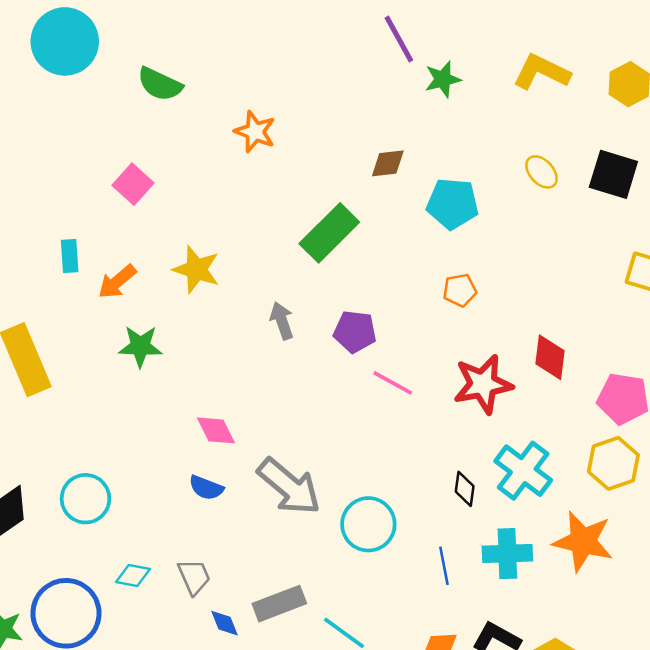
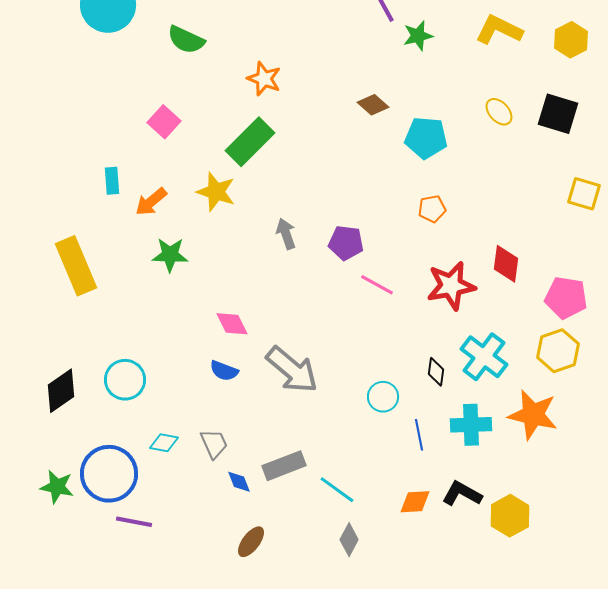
brown diamond: (388, 163) -> (373, 105), turned 48
green rectangle: (329, 233) -> (250, 142), moved
cyan circle: (368, 524) -> (383, 397), moved, size x0.7

